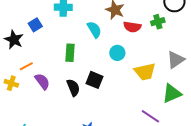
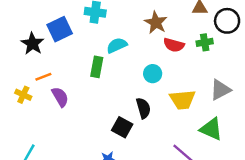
blue square: (35, 25) -> (60, 29), size x1.5
cyan semicircle: (94, 30) -> (117, 45), moved, turned -90
black square: (95, 80) -> (122, 127), moved
black semicircle: (73, 88) -> (143, 108), moved
green triangle: (172, 93) -> (211, 129), turned 40

